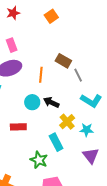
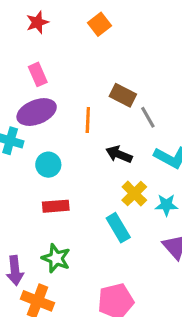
cyan circle: (32, 102) -> (48, 165), moved
black arrow: (51, 102) -> (119, 154), moved
green star: (39, 160) -> (56, 258), moved

